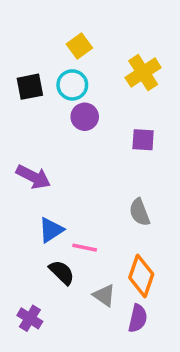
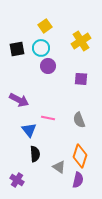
blue triangle: (51, 230) -> (29, 130), turned -35
pink line: (85, 248) -> (48, 118), moved
black semicircle: (62, 272) -> (35, 154), turned 42

